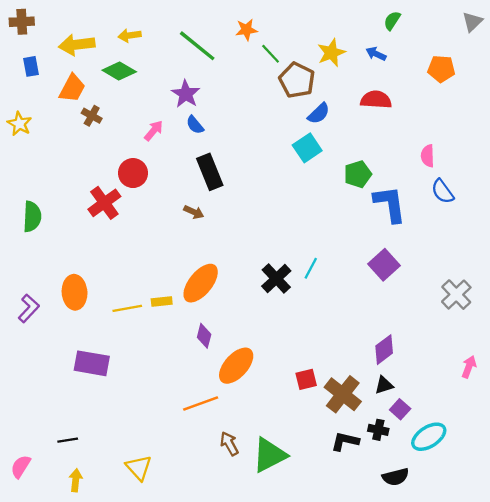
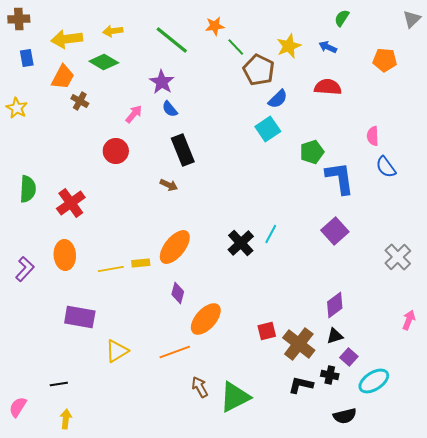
red cross: (104, 203) -> (71, 203), moved
yellow triangle: (139, 468) -> (117, 351), moved, turned 40

